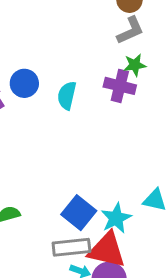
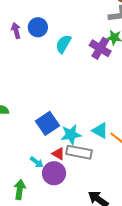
gray rectangle: (71, 247) -> (79, 152), moved
red triangle: (107, 250) -> (58, 154), size x0.5

